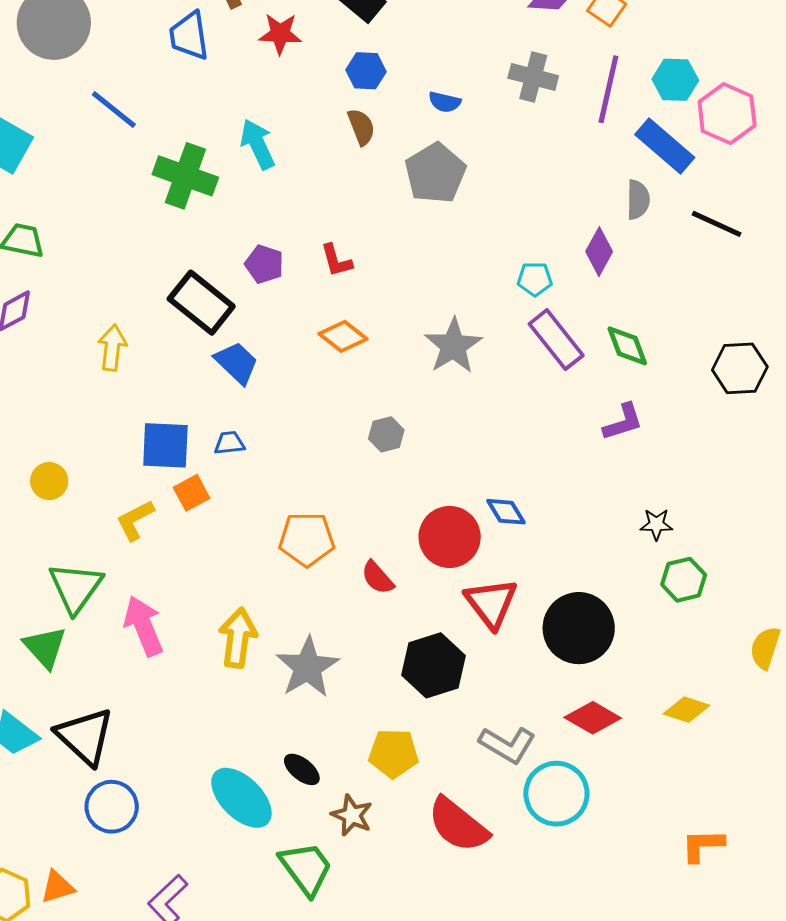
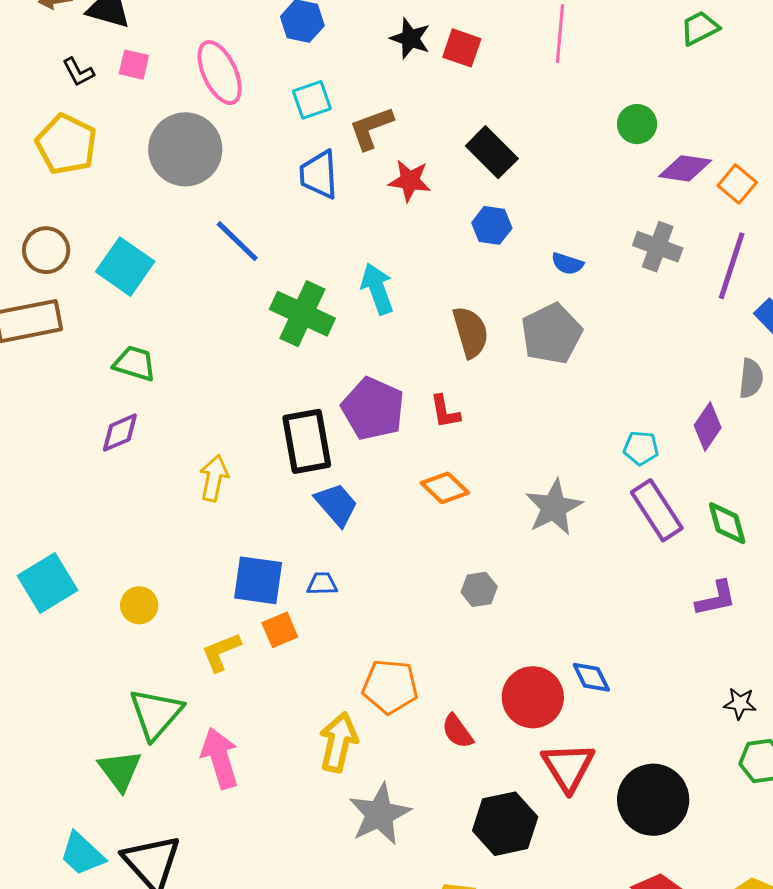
brown semicircle: (361, 127) -> (470, 332), moved, size x1.4
purple pentagon: (264, 264) -> (373, 409), size x1.6
black rectangle: (201, 303) -> (307, 441), turned 36
yellow arrow: (238, 638) -> (338, 742), moved

